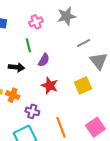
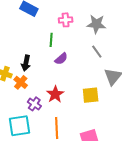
gray line: (84, 43) -> (97, 52), moved, turned 64
black arrow: (17, 67) -> (26, 63), moved, turned 77
red star: (50, 86) -> (55, 94), moved

